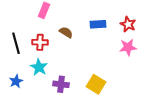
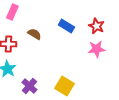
blue rectangle: (98, 24) -> (66, 26), turned 35
purple cross: (61, 84) -> (29, 86), turned 35

